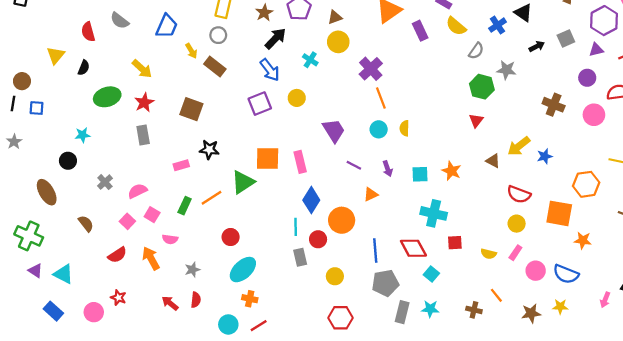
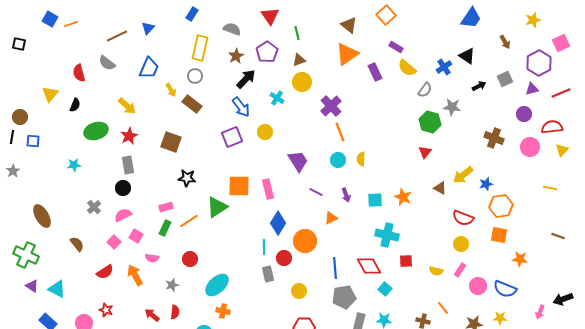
black circle: (68, 161) -> (123, 188), moved
pink rectangle: (181, 165) -> (166, 207), moved
orange hexagon: (586, 184) -> (501, 206), moved
orange square: (559, 213) -> (499, 235), size x0.7
red circle: (231, 237) -> (190, 259), moved

